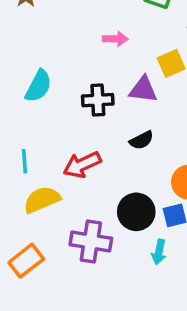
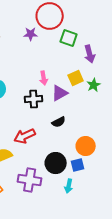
pink arrow: (115, 39) -> (44, 78), moved, turned 80
purple triangle: (143, 90) -> (60, 93), turned -36

